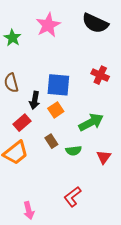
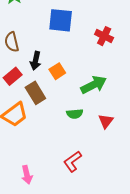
blue square: (58, 85) -> (61, 20), moved
red rectangle: (22, 123) -> (13, 76), moved
brown rectangle: (51, 141) -> (35, 93), moved, size x1.5

